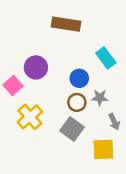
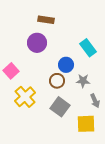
brown rectangle: (66, 24) -> (46, 20), moved, size x0.7
purple circle: (36, 67) -> (37, 43), moved
brown circle: (77, 102) -> (57, 81), moved

